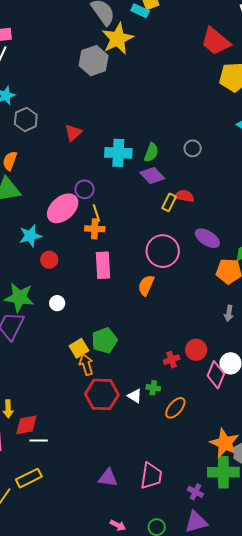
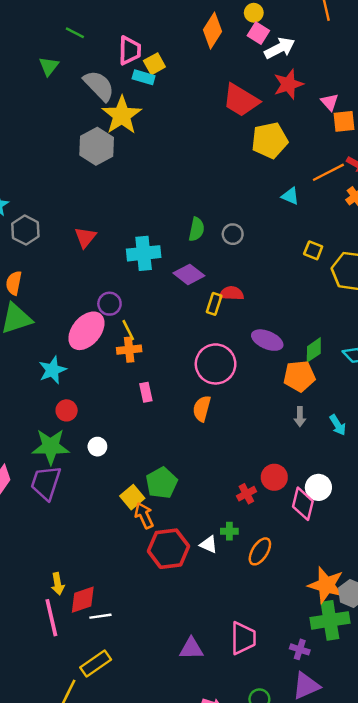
green semicircle: (151, 152) -> (196, 229), moved
red circle: (49, 260) -> (67, 410), moved
pink rectangle: (103, 265) -> (146, 392), size x0.6
gray arrow: (229, 313) -> (300, 417), moved

